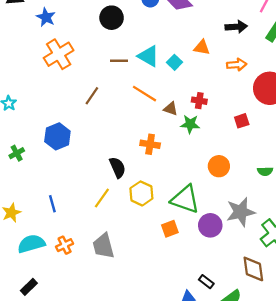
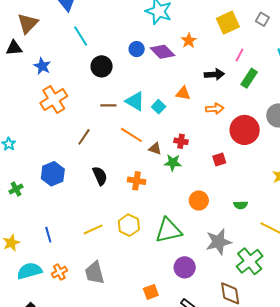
black semicircle: (118, 167) -> (100, 176), moved
yellow line: (102, 198) -> (93, 229), turned 30
green triangle: (185, 199) -> (168, 230), turned -32
purple circle: (210, 225) -> (185, 267), moved
orange square: (170, 229) -> (151, 292), moved

